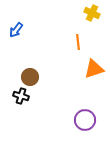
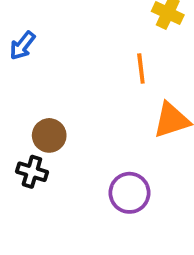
purple circle: (85, 120) -> (129, 193), moved

